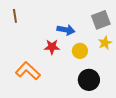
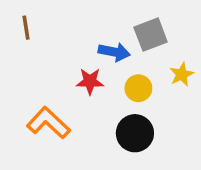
gray square: (101, 20) -> (151, 35), moved
black circle: (89, 80) -> (135, 133), moved

